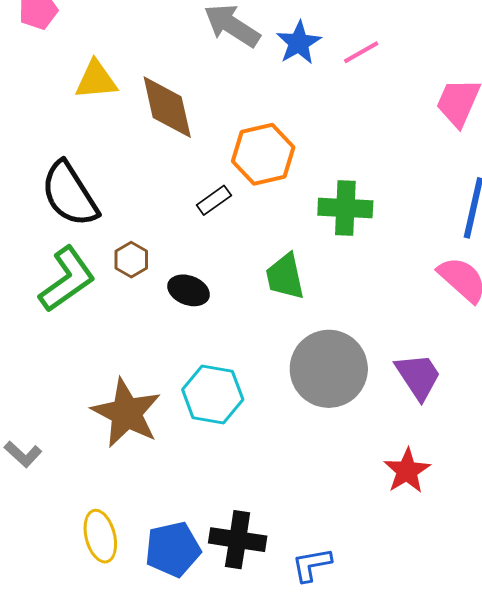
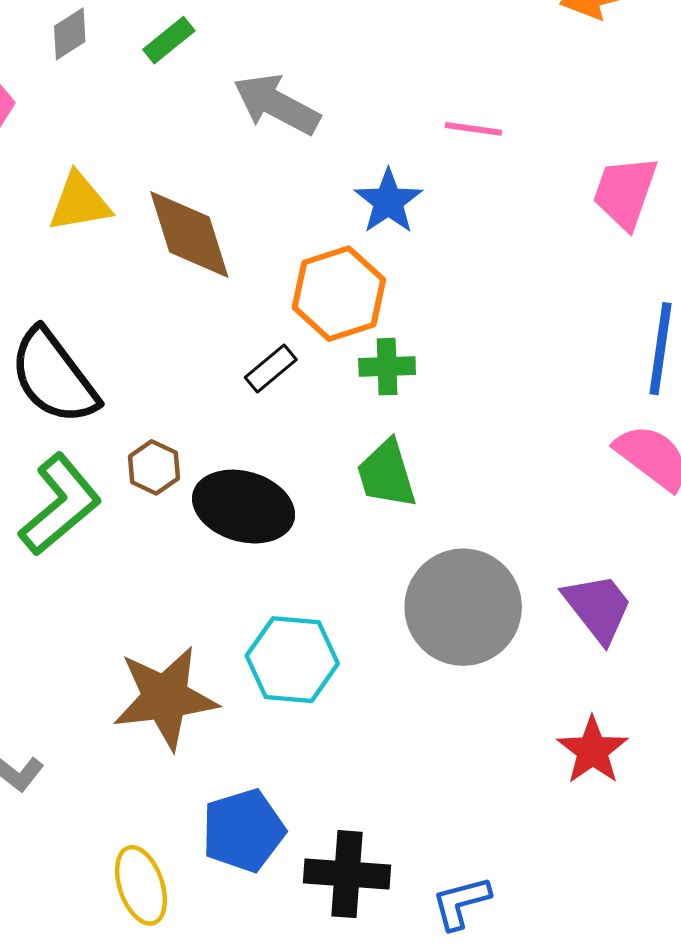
blue star: (299, 43) -> (388, 201), moved
pink line: (361, 52) -> (473, 129), turned 42
green cross: (345, 208) -> (387, 367), moved, size x0.7
black ellipse: (189, 290) -> (244, 507), size x1.6
brown star: (126, 413) -> (165, 698), turned -30
blue pentagon: (173, 549) -> (243, 831), moved

